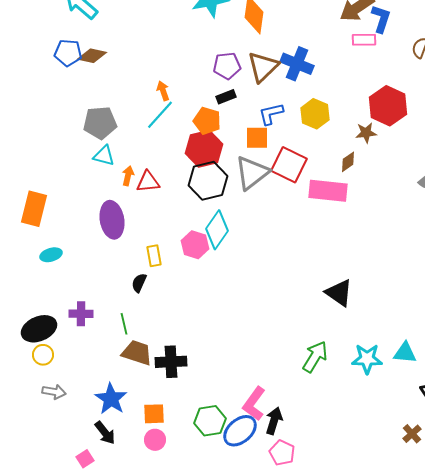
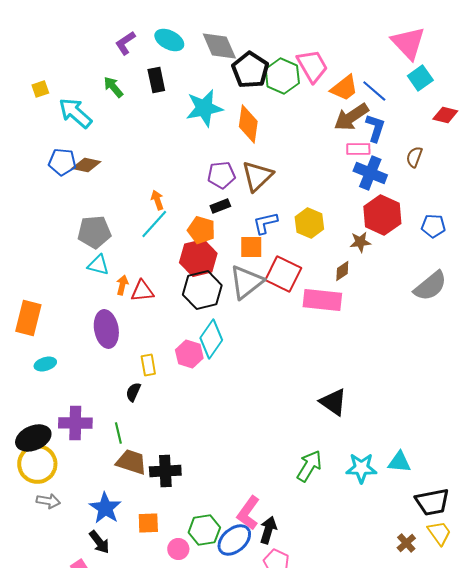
blue cross: (297, 64) -> (370, 173), moved
purple cross: (81, 314) -> (75, 423), size x1.4
yellow circle: (43, 355) -> (37, 464), size x1.8
pink circle: (155, 440) -> (178, 549), moved

